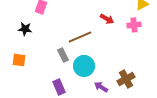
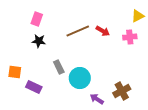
black star: (25, 29) -> (39, 41), moved
brown line: (80, 37) -> (78, 31), moved
purple rectangle: (59, 87) -> (34, 87), moved, turned -42

